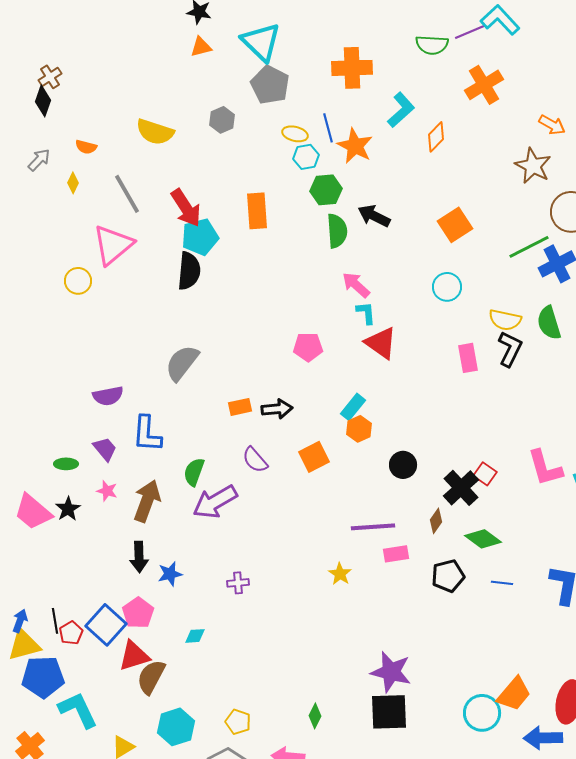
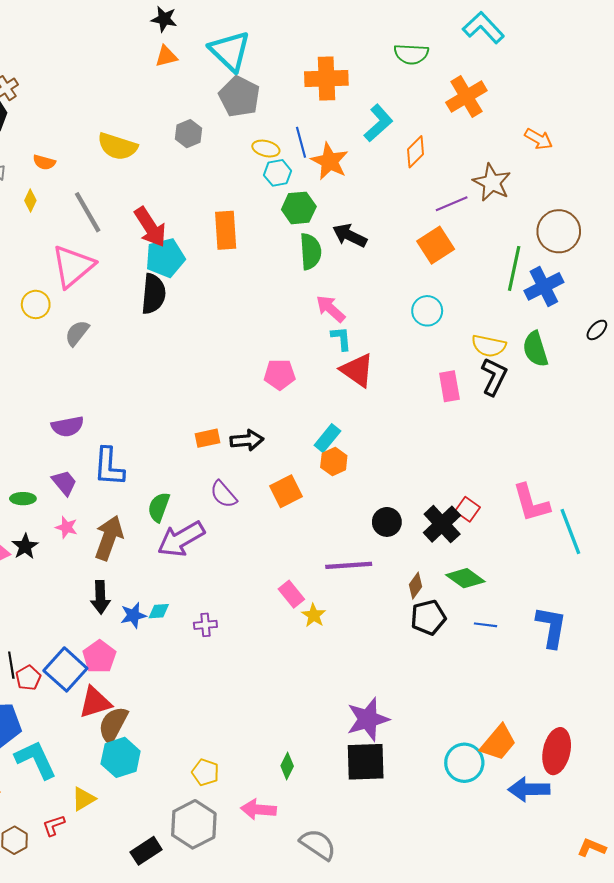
purple line: (470, 32) -> (452, 204), moved
brown star: (533, 166) -> (492, 182), moved
green line: (529, 247) -> (514, 268), turned -51
gray semicircle: (182, 363) -> (77, 333), moved, size x0.7
black circle: (403, 465) -> (387, 522), moved
brown diamond: (436, 521) -> (415, 586), moved
pink rectangle: (396, 554) -> (291, 594), moved, turned 60
cyan diamond: (195, 636) -> (159, 611), moved
purple star: (391, 672) -> (368, 719), turned -30
cyan hexagon: (176, 727) -> (121, 757), moved

